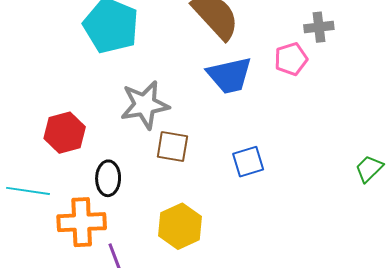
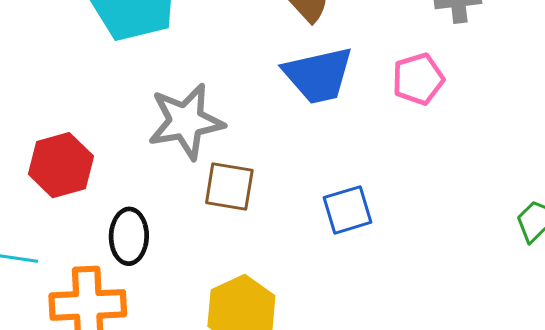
pink pentagon: (291, 59) -> (418, 79), moved

